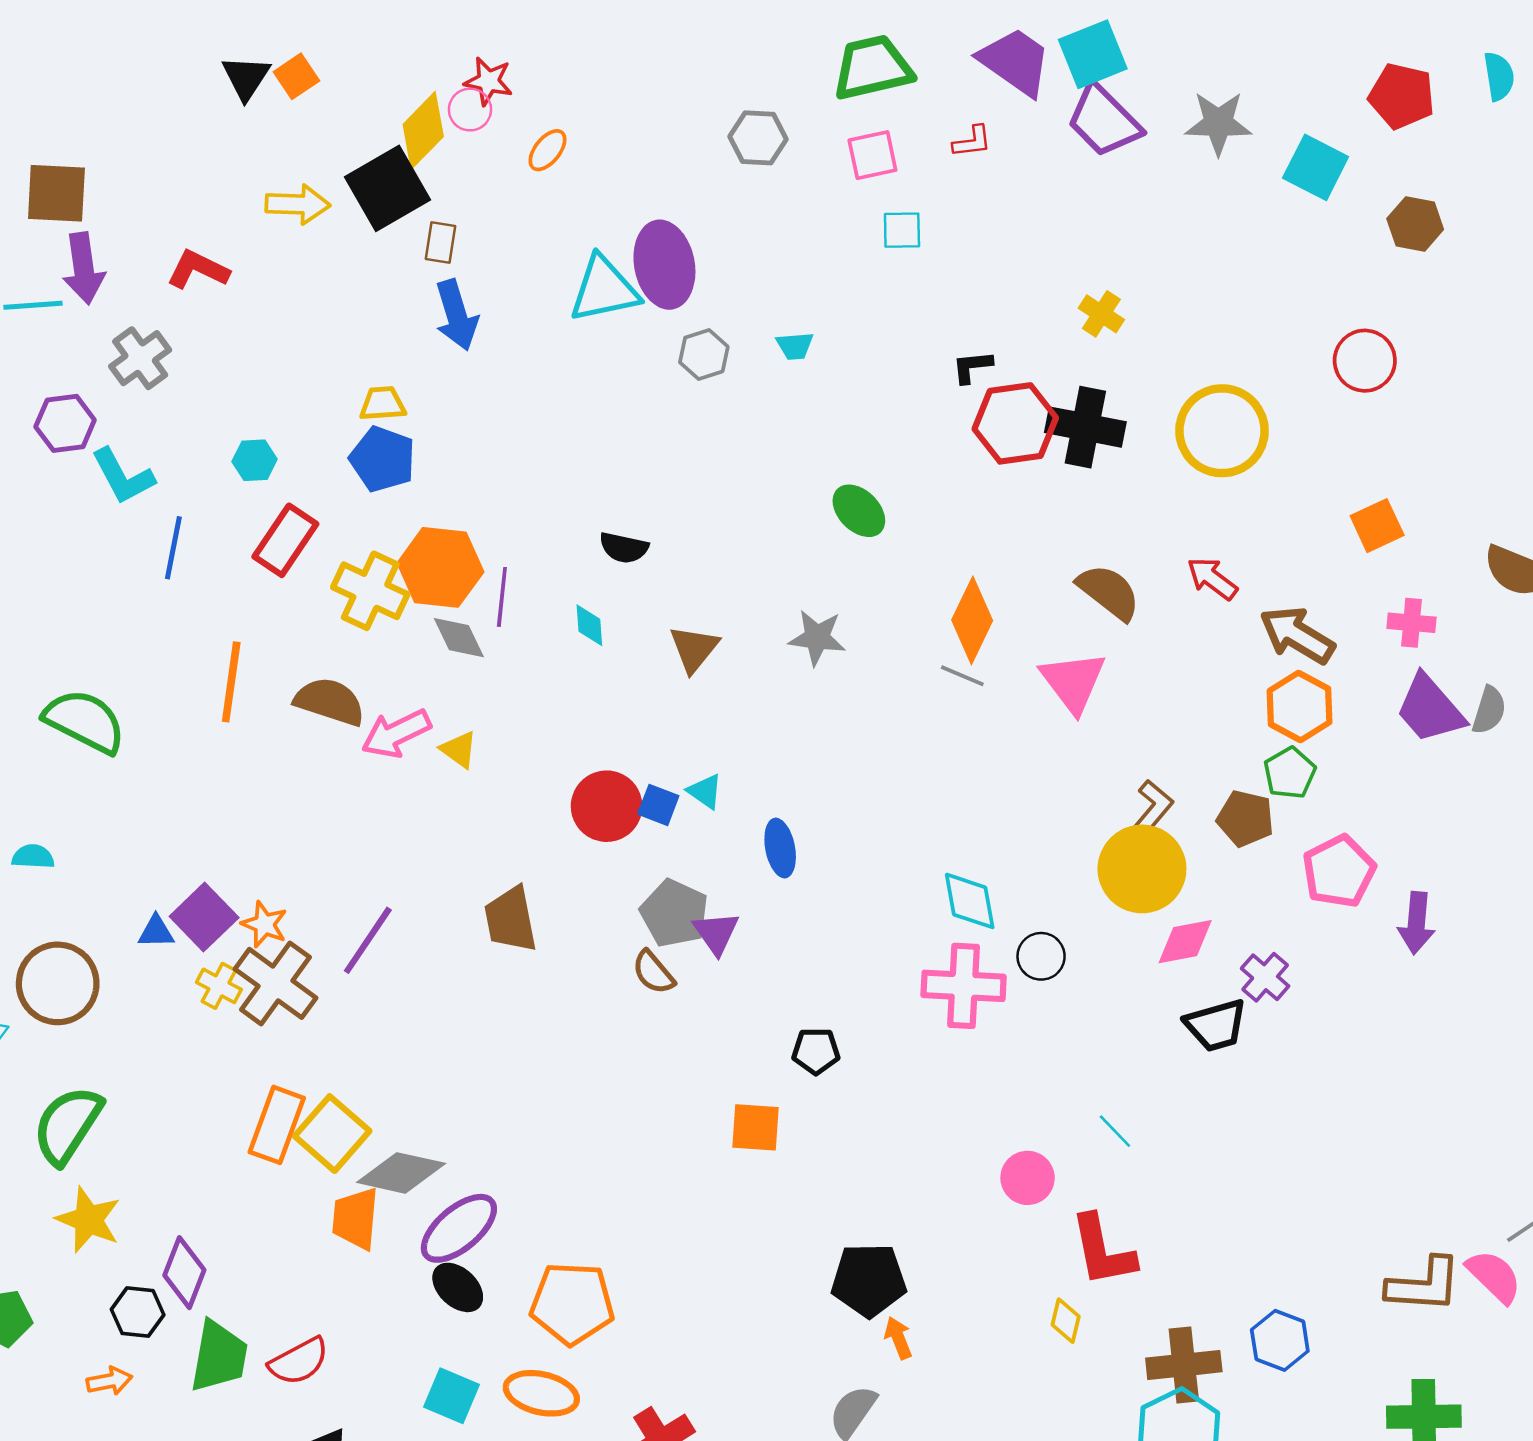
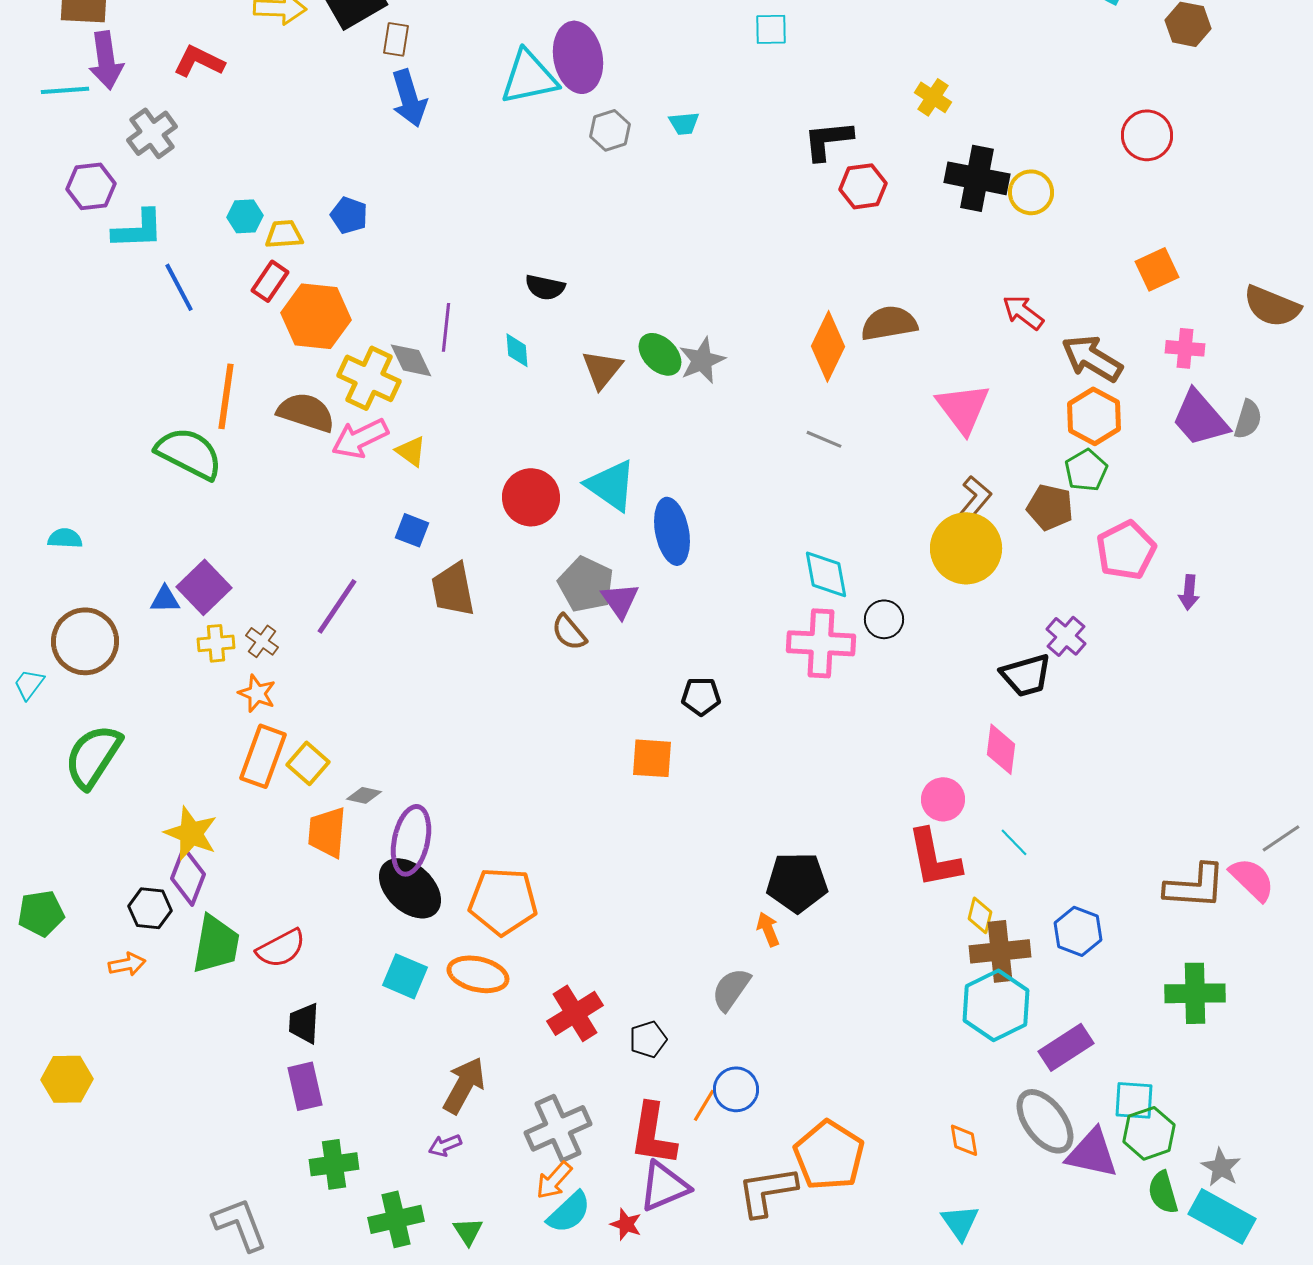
black L-shape: (972, 367) -> (828, 140), size x1.5
yellow trapezoid: (383, 404) -> (284, 234), moved
red hexagon: (1015, 423) -> (863, 186), size x0.7
black cross: (1085, 427) -> (977, 178), moved
yellow circle: (1222, 431) -> (1031, 192), size x0.6
blue pentagon: (383, 459) -> (349, 215), size x0.7
cyan L-shape: (123, 476) -> (138, 229), turned -64
green ellipse: (859, 511) -> (660, 354), moved
red rectangle: (285, 540) -> (270, 281), size x0.7
blue line: (173, 548) -> (179, 287), turned -39
orange hexagon: (440, 567) -> (316, 316), moved
yellow cross: (370, 591) -> (369, 378), moved
brown semicircle: (1109, 592) -> (889, 323), moved, turned -48
gray star: (817, 638) -> (702, 360), turned -30
gray line: (962, 676) -> (824, 439), moved
pink triangle: (1073, 682) -> (963, 408), moved
green semicircle: (85, 721) -> (189, 453), moved
cyan triangle: (705, 791) -> (611, 485), size x1.8
blue square: (658, 805) -> (412, 530), moved
blue ellipse: (780, 848) -> (672, 531), size x1.4
purple arrow: (1416, 923) -> (1189, 592), size x0.7
orange star: (264, 924) -> (257, 693), moved
pink diamond: (1185, 942) -> (1001, 749), moved, turned -72
brown cross: (276, 983) -> (262, 641), size x0.5
yellow cross: (219, 986) -> (216, 643), turned -33
cyan line: (1115, 1131) -> (1014, 842), moved
yellow square: (332, 1134) -> (308, 763), size x0.7
gray diamond: (401, 1173) -> (364, 795), size x0.5
pink circle: (1028, 1178) -> (943, 799), moved
yellow star: (88, 1220) -> (191, 833), moved
purple ellipse: (459, 1228) -> (411, 840), turned -38
black pentagon: (869, 1280) -> (797, 882), moved
black ellipse: (458, 1287) -> (410, 888), size x1.5
yellow diamond: (1066, 1321) -> (980, 915), moved

